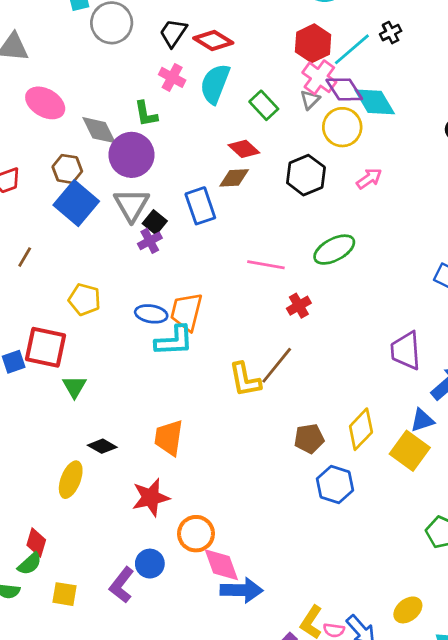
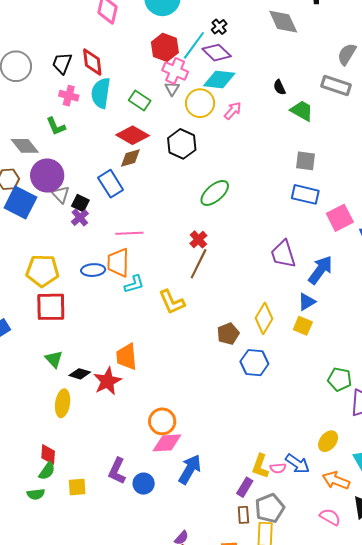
red diamond: (213, 41) -> (92, 62), turned 64
purple diamond: (344, 89) -> (217, 53), moved
cyan diamond: (375, 102) -> (219, 79), turned -40
red diamond: (244, 149) -> (133, 135), size x1.4
purple circle: (131, 155) -> (47, 176), moved
pink arrow: (369, 179) -> (233, 111), moved
gray triangle: (131, 205) -> (61, 194), size x0.7
pink line: (266, 265) -> (129, 233), moved
yellow pentagon: (84, 299) -> (42, 271), size x1.4
cyan L-shape: (174, 341) -> (134, 284), moved, size x0.7
red square: (45, 347) -> (51, 307), moved
brown line: (277, 365) -> (199, 264), moved
green triangle: (74, 387) -> (54, 359), moved
yellow square: (410, 451) -> (303, 326), size x0.7
red star: (151, 497) -> (107, 381), moved
blue circle: (150, 564) -> (144, 484), moved
pink diamond: (221, 565) -> (167, 443), moved, turned -60
blue arrow: (242, 590) -> (190, 469), moved, turned -48

